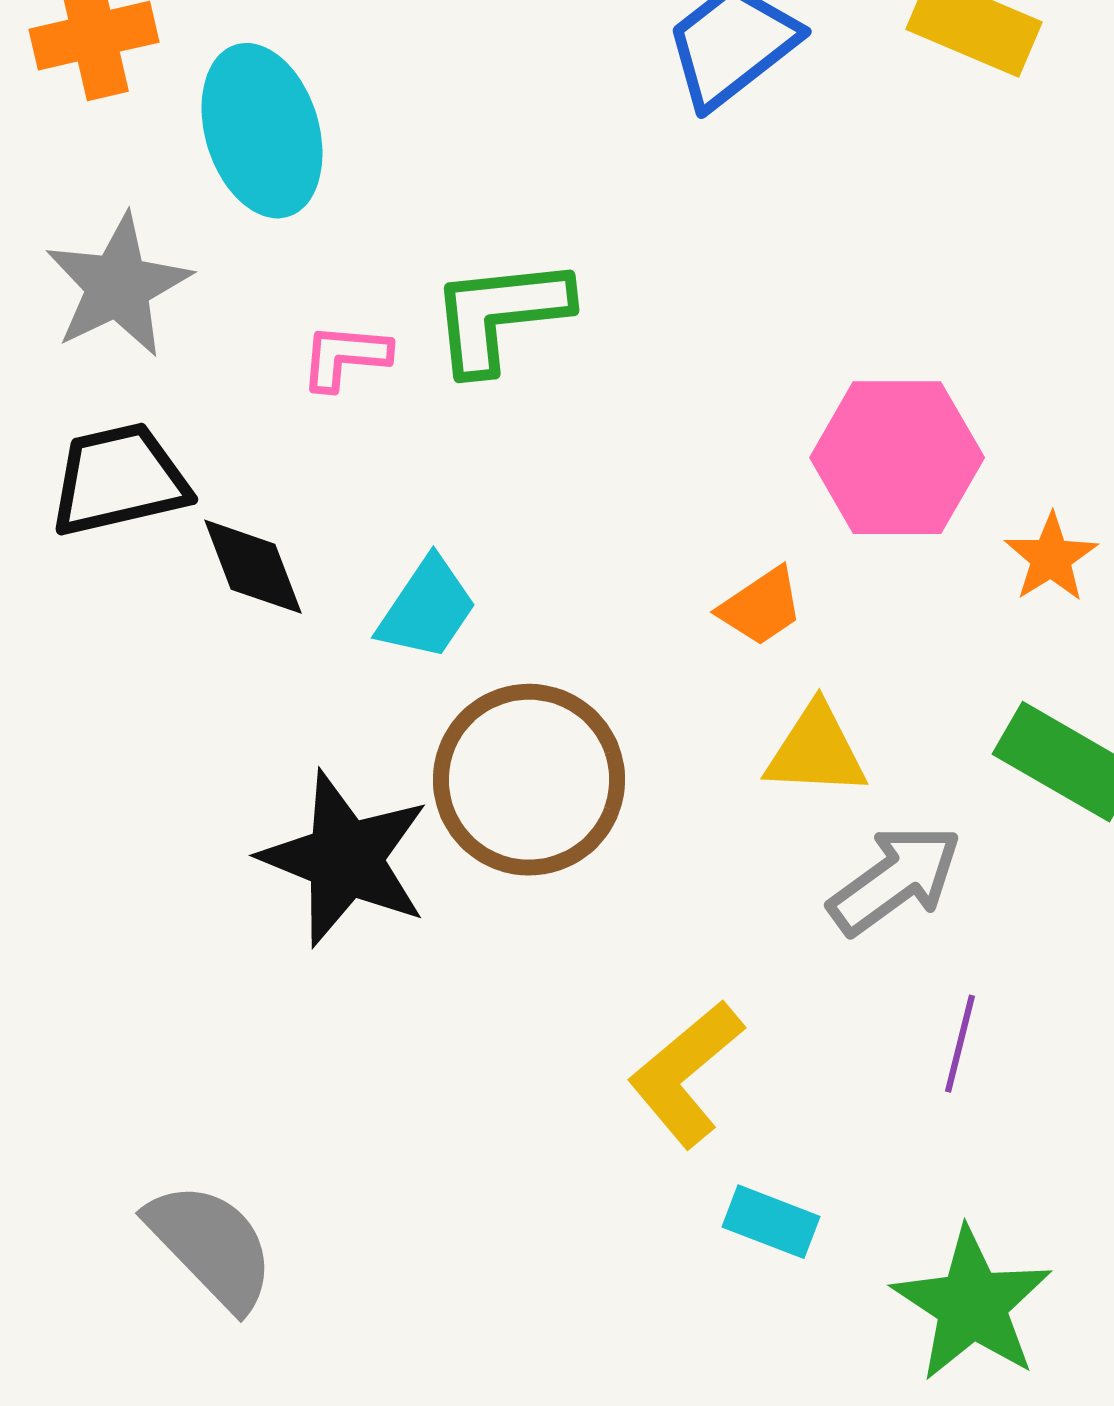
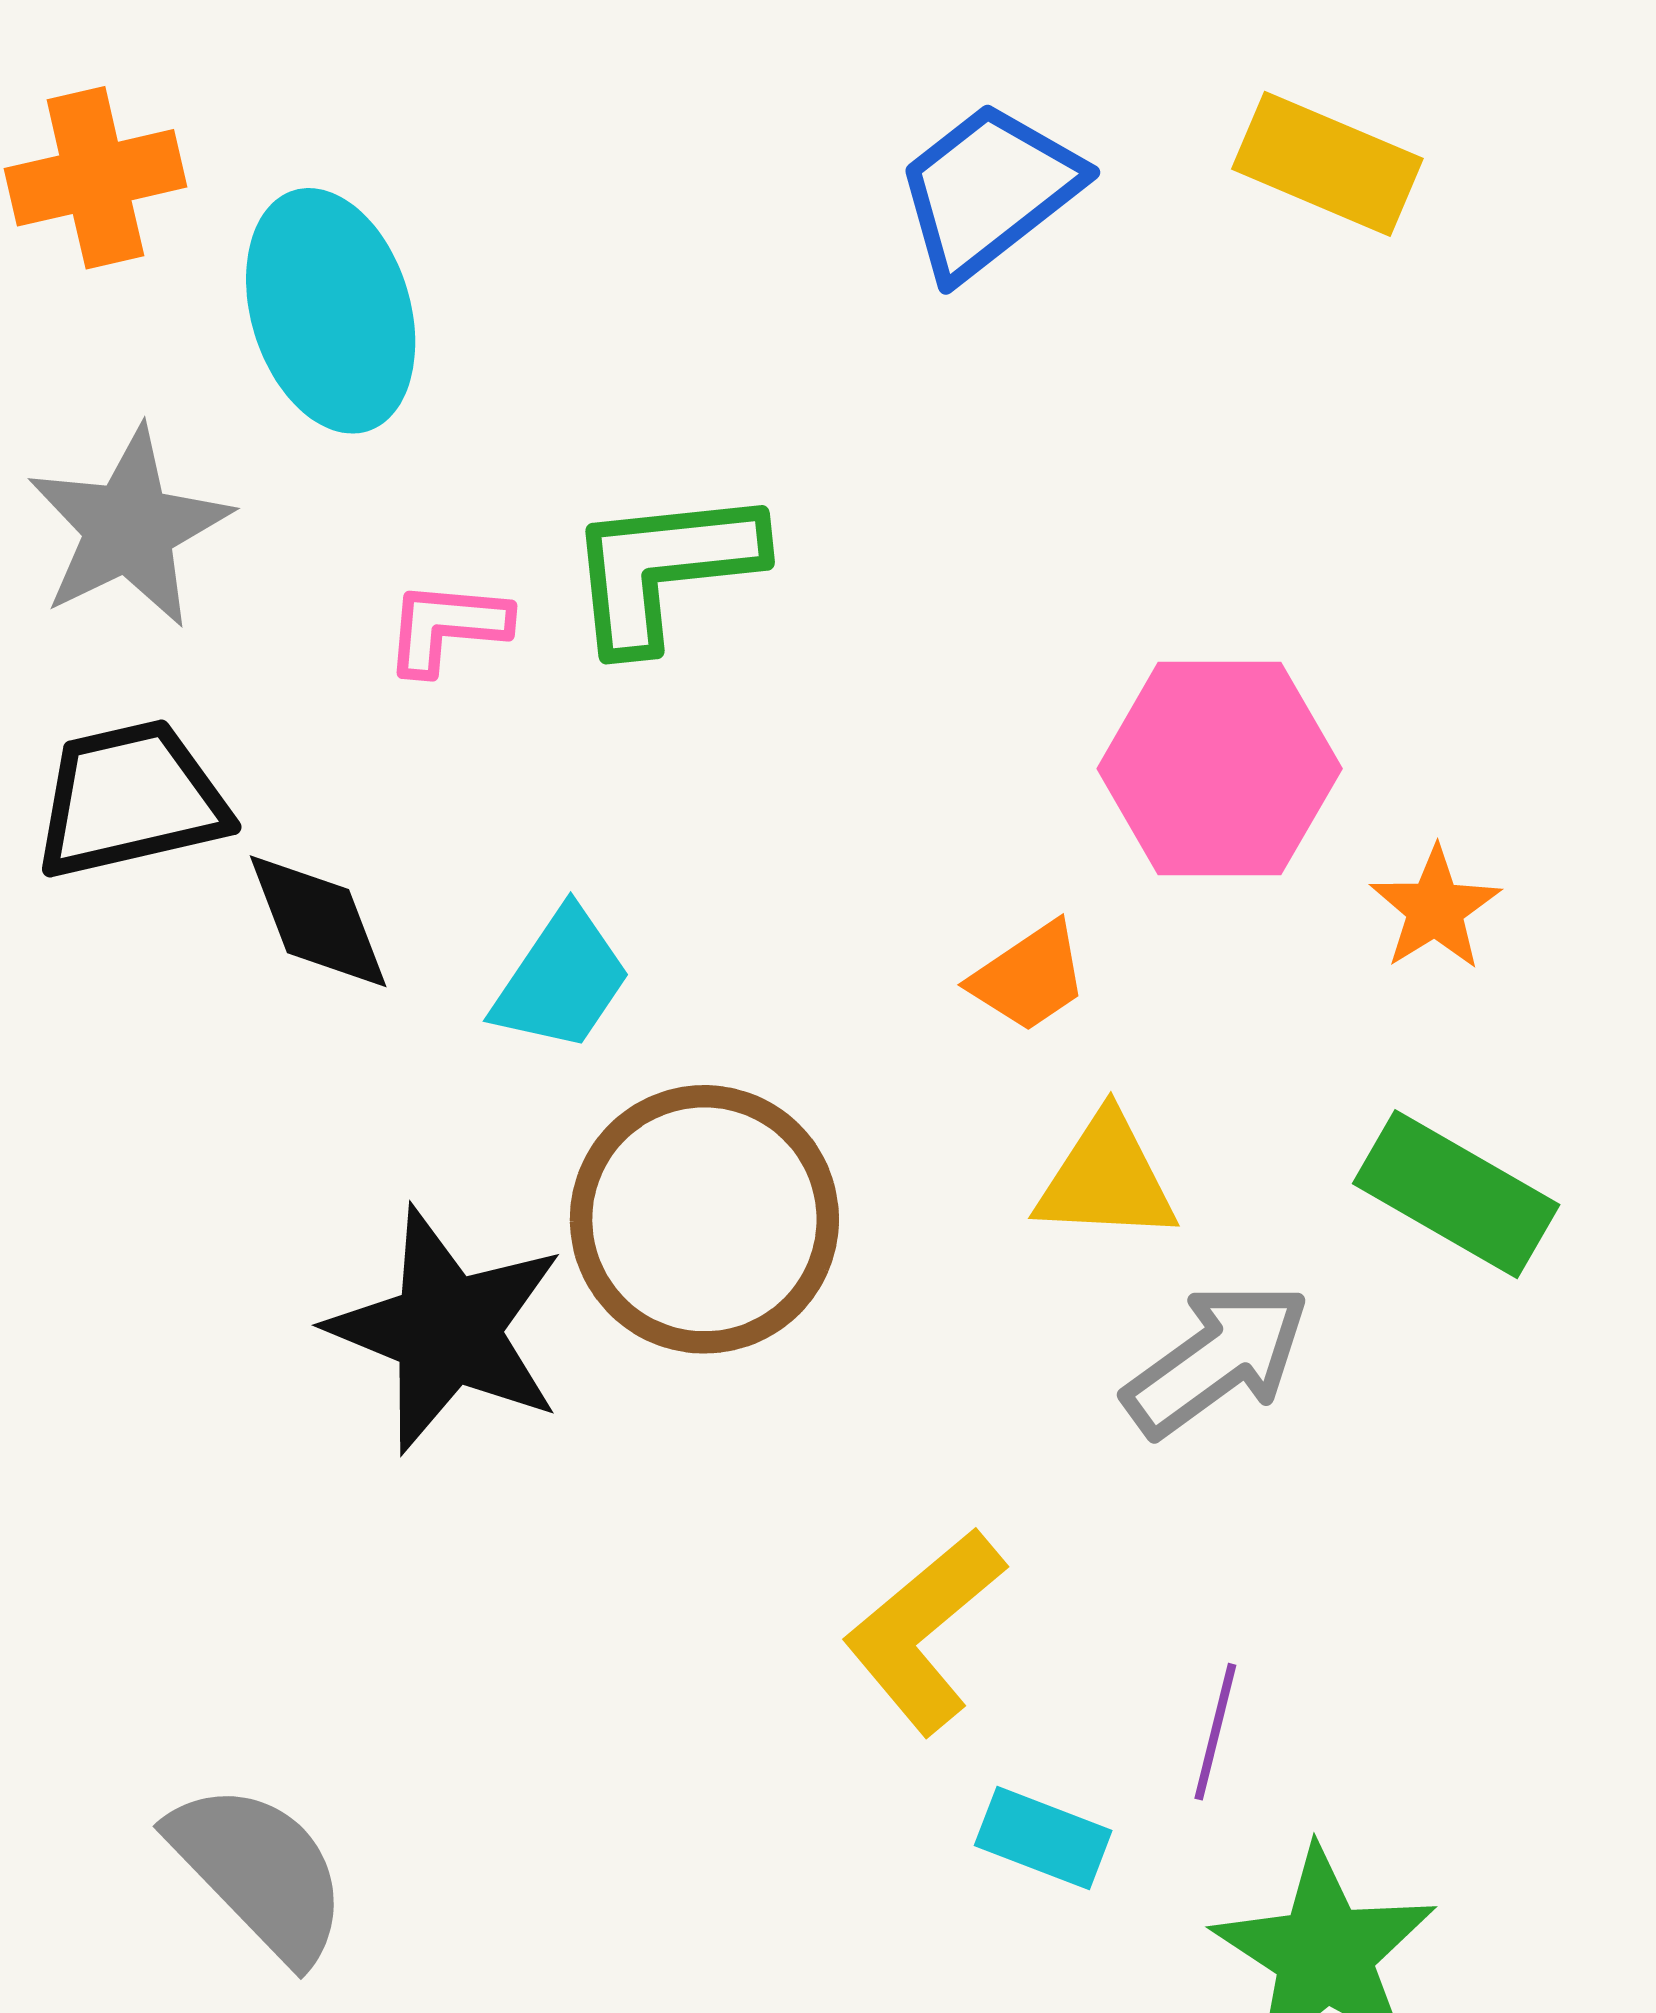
purple line: (960, 1044) -> (1215, 1732), moved

